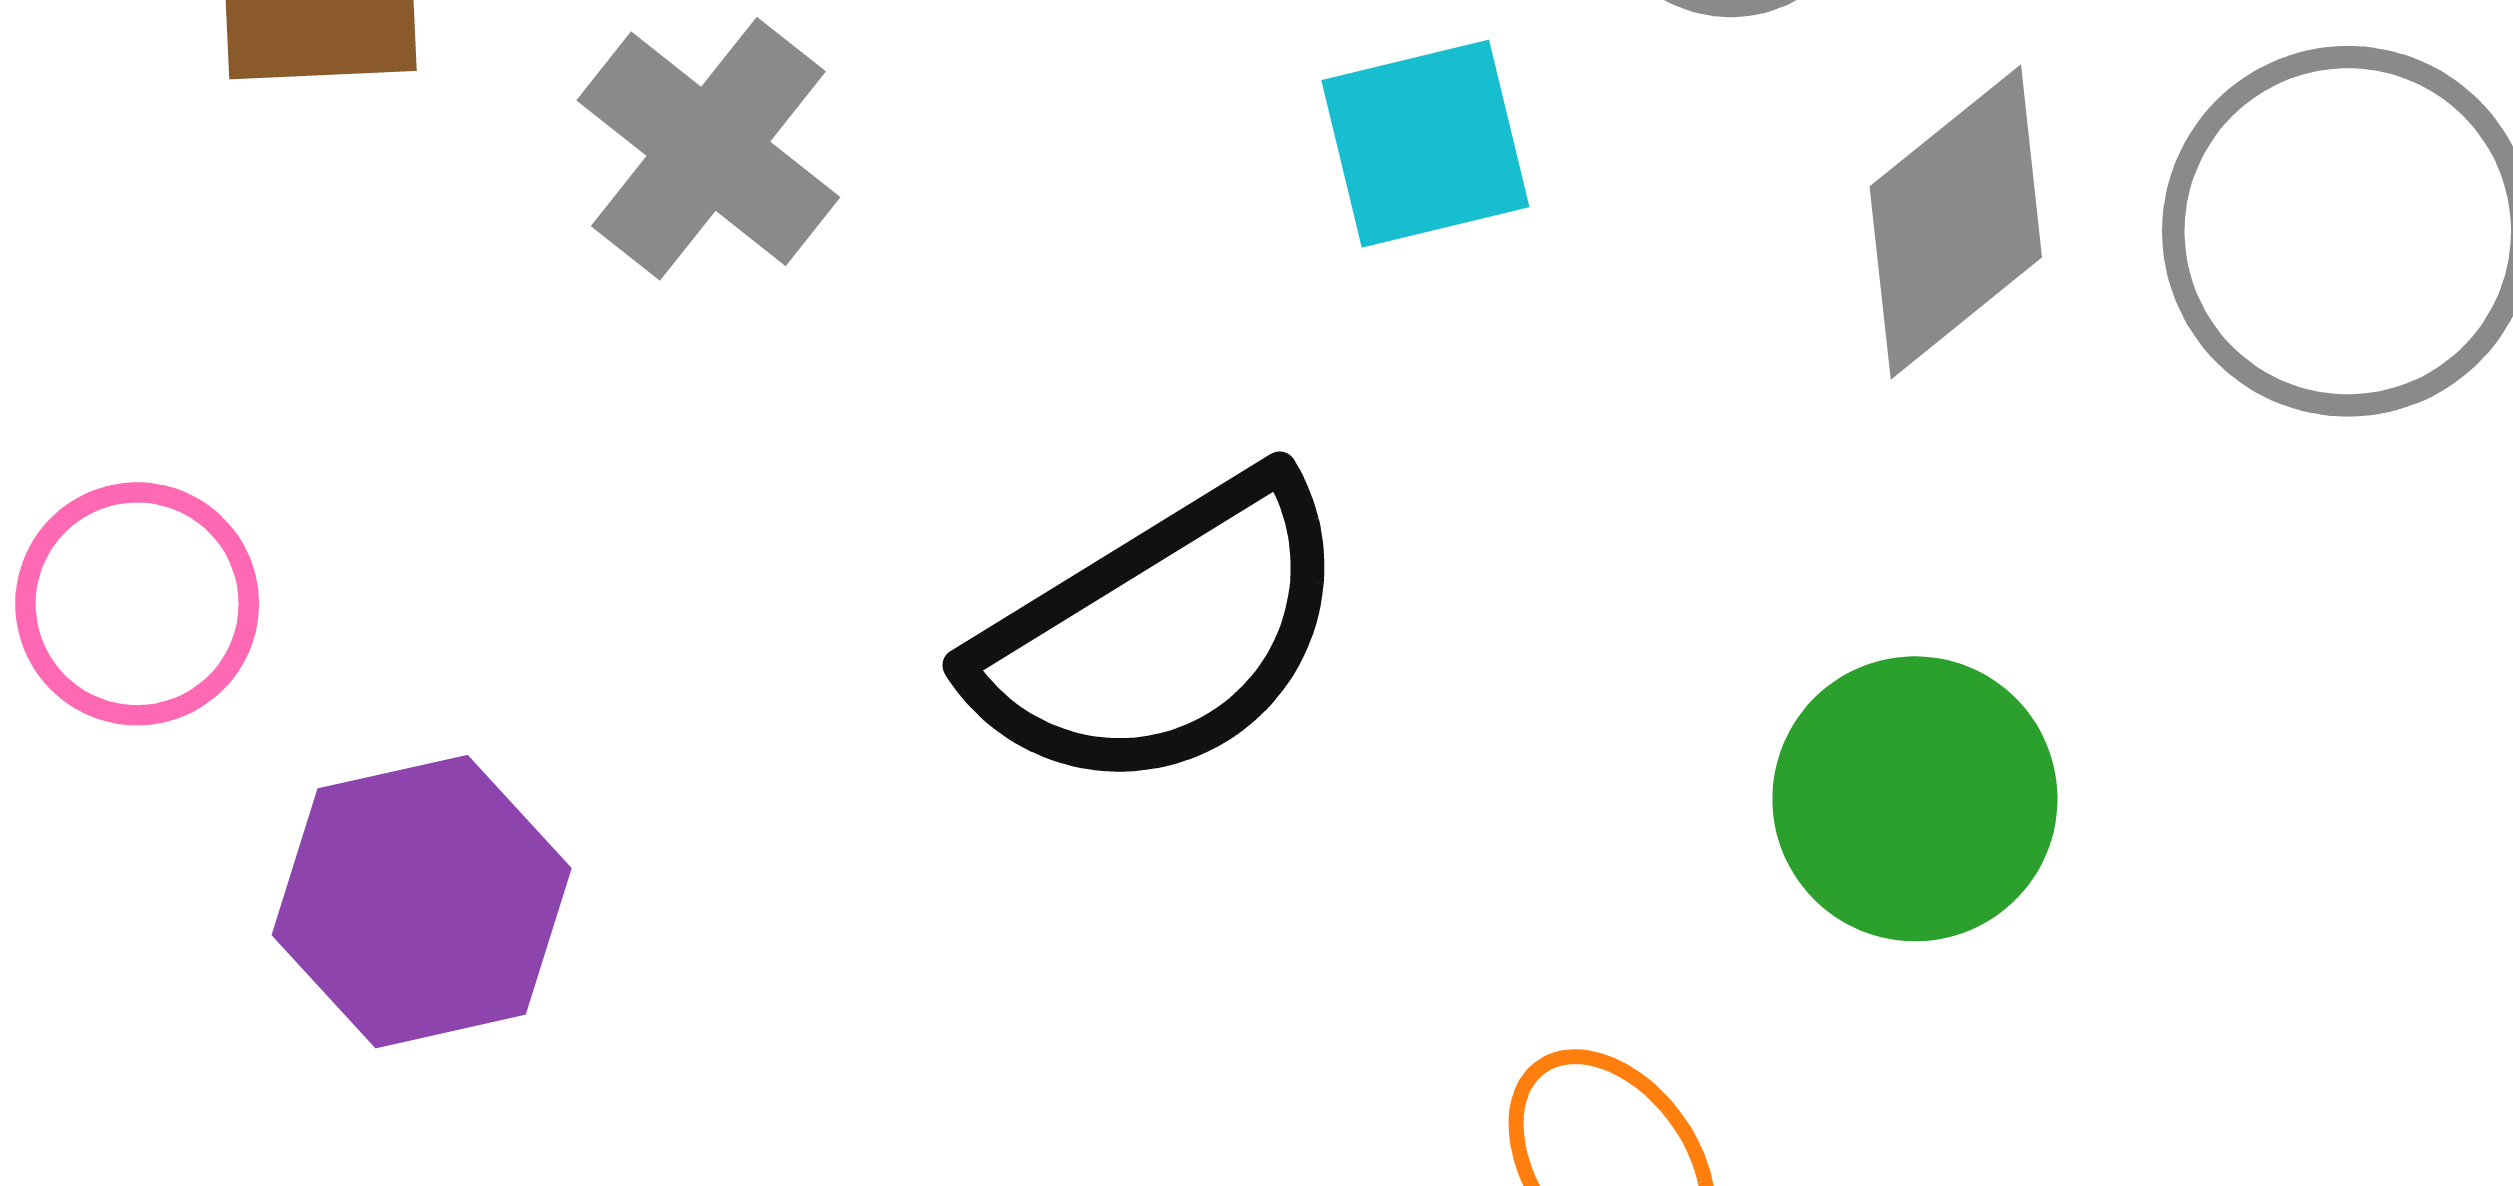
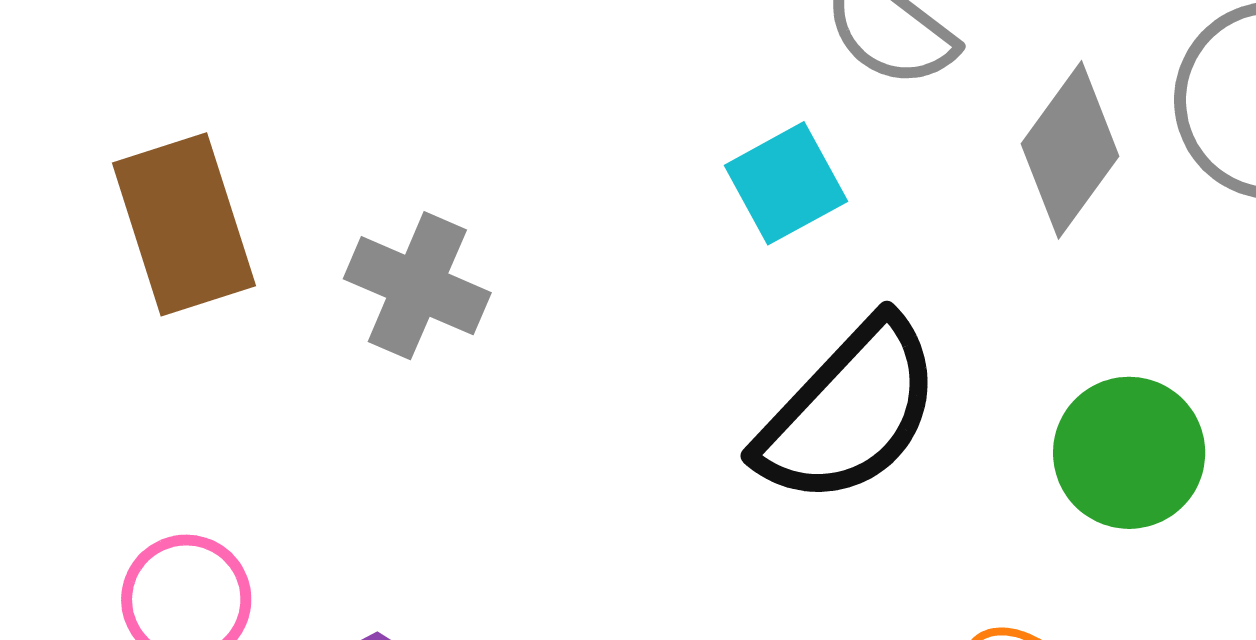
black semicircle: (1161, 635) -> (849, 412), moved

